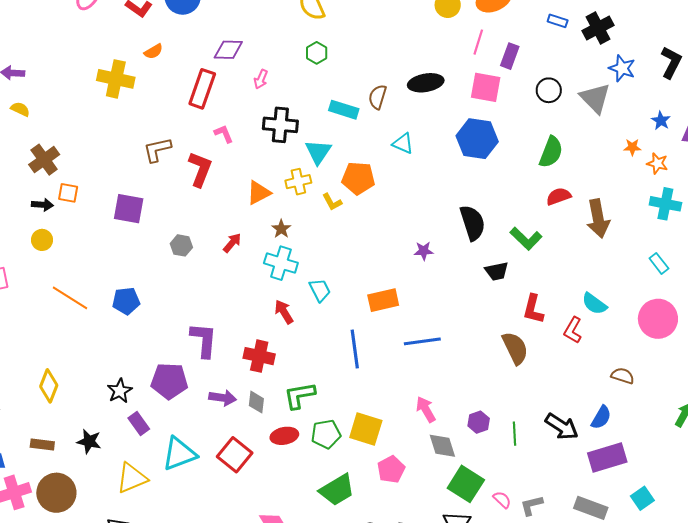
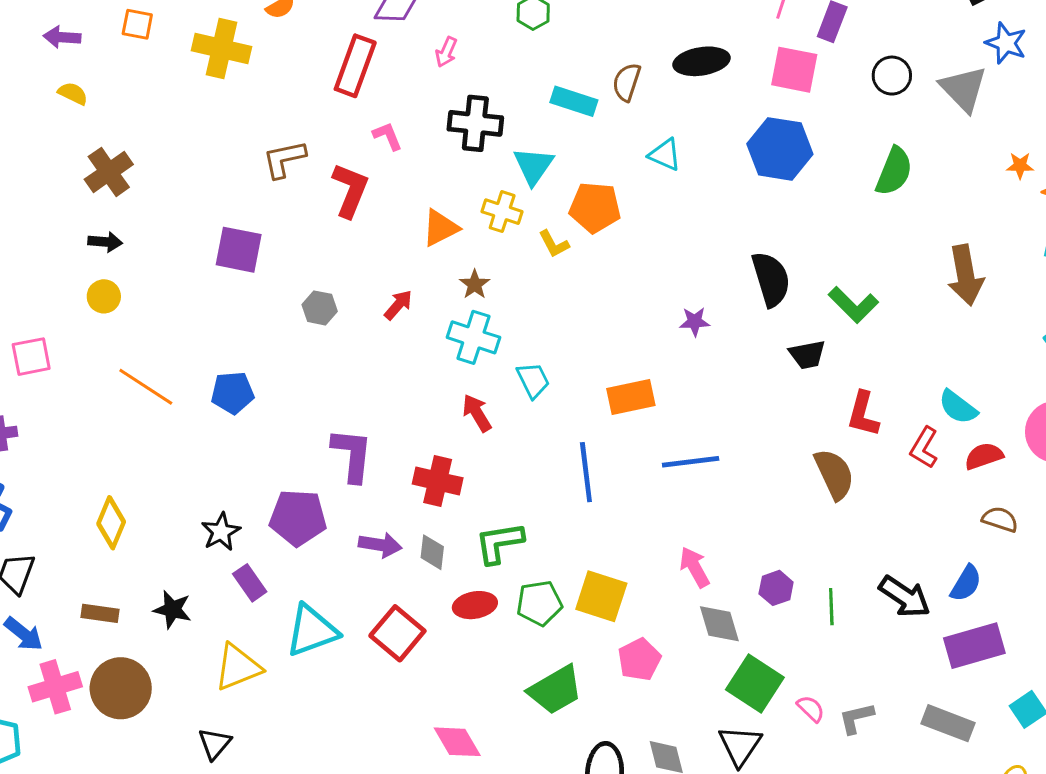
yellow cross: (298, 182) -> (502, 212), turned 30
orange square: (68, 193) -> (137, 24), moved
red semicircle: (559, 196) -> (984, 456), moved

